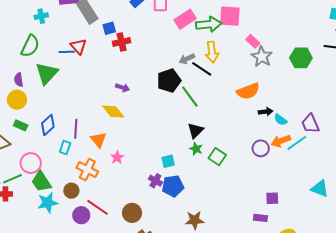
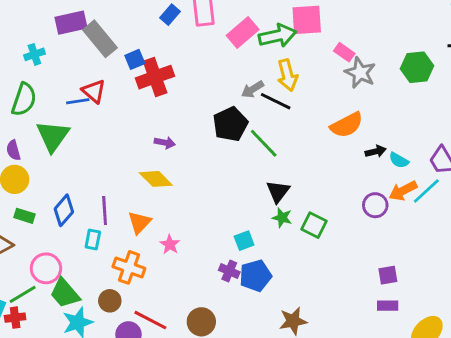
red cross: (122, 42) -> (155, 77), size x1.4
orange triangle: (98, 140) -> (139, 222), turned 30
purple square: (272, 198) -> (388, 275), moved

